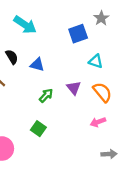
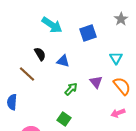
blue square: (78, 34) -> (88, 33), moved
cyan triangle: (96, 61) -> (116, 58), turned 40

